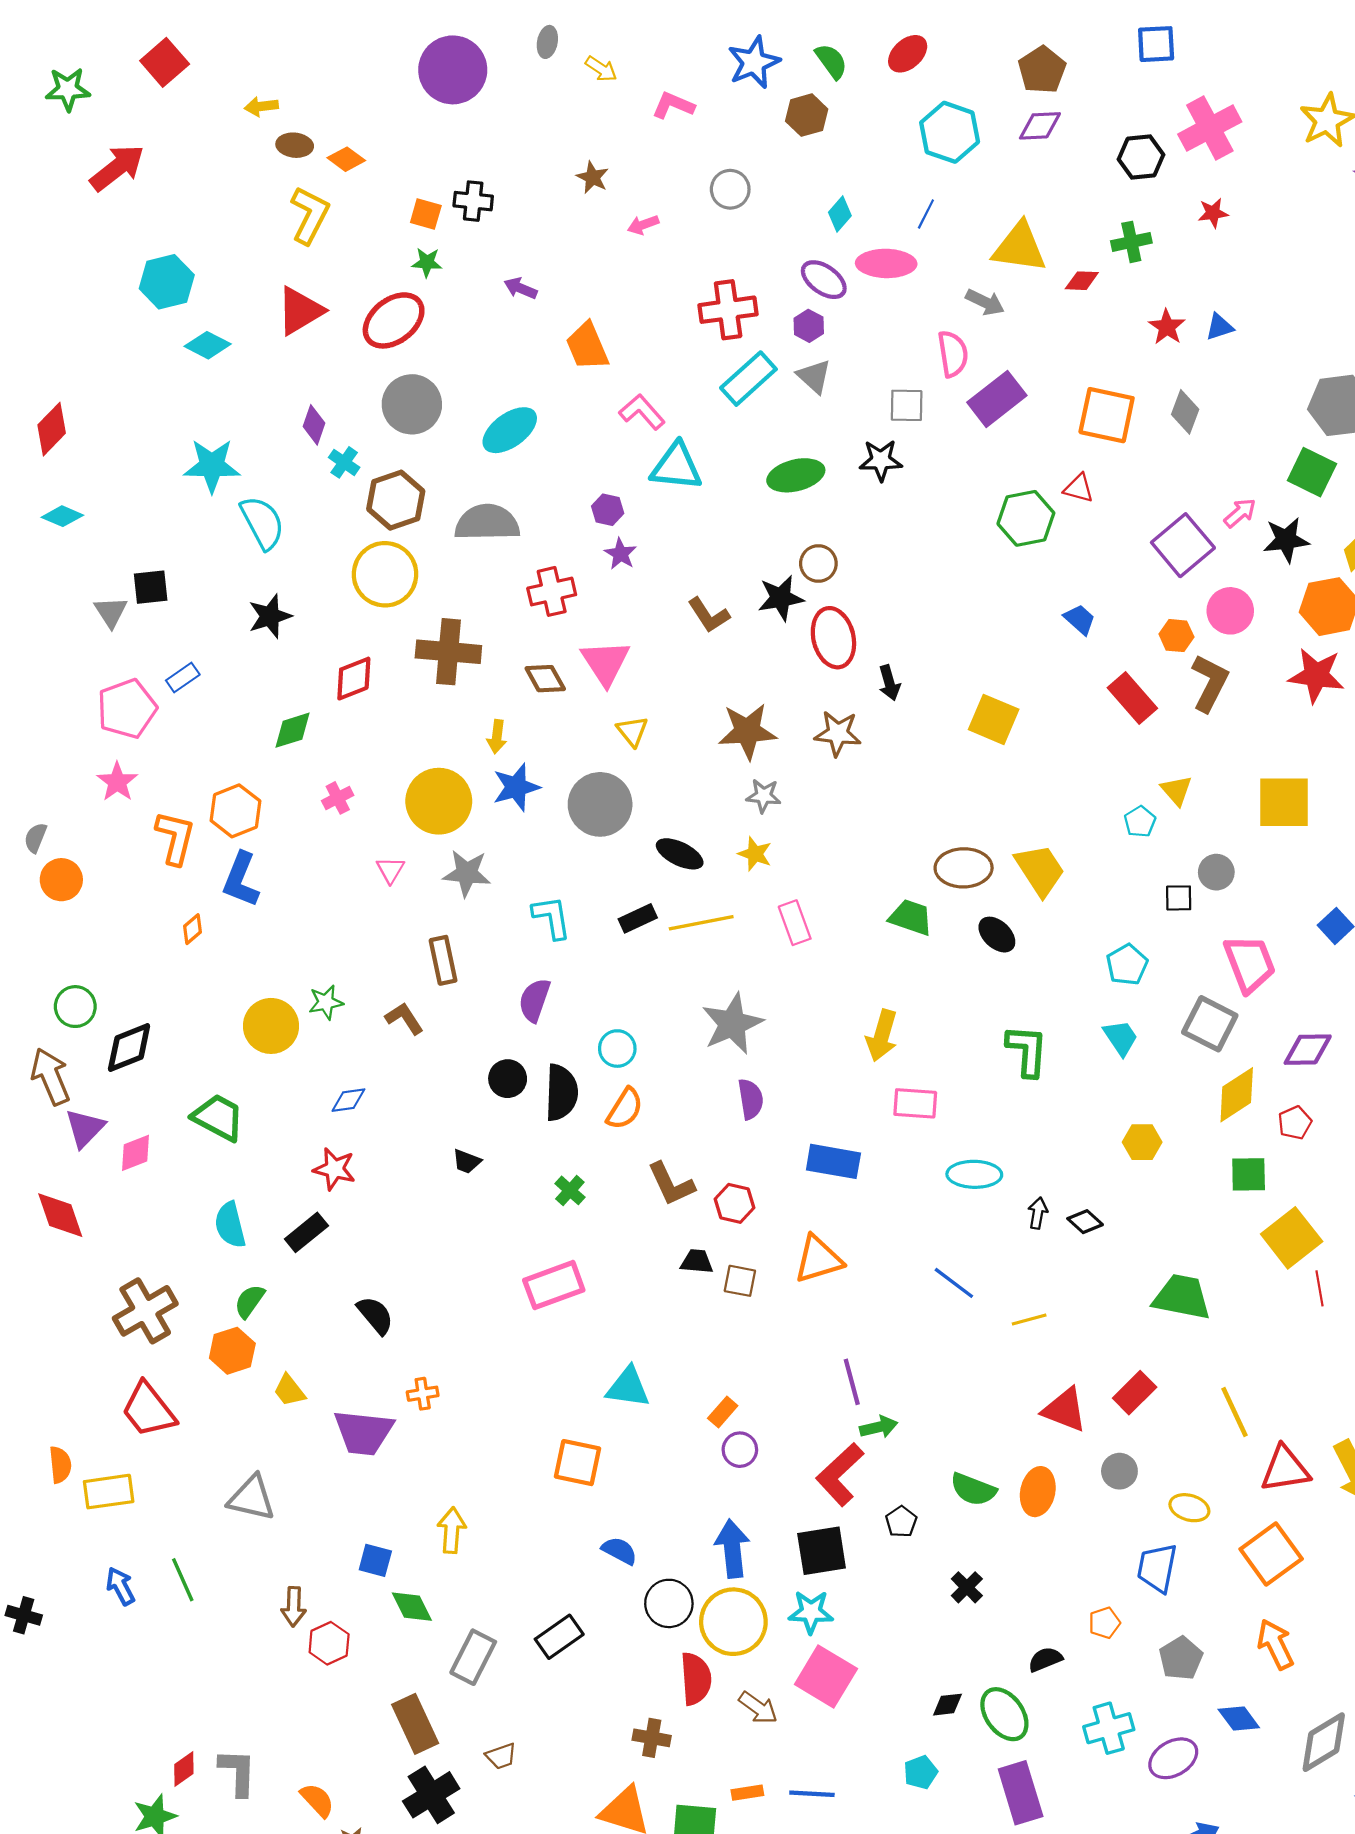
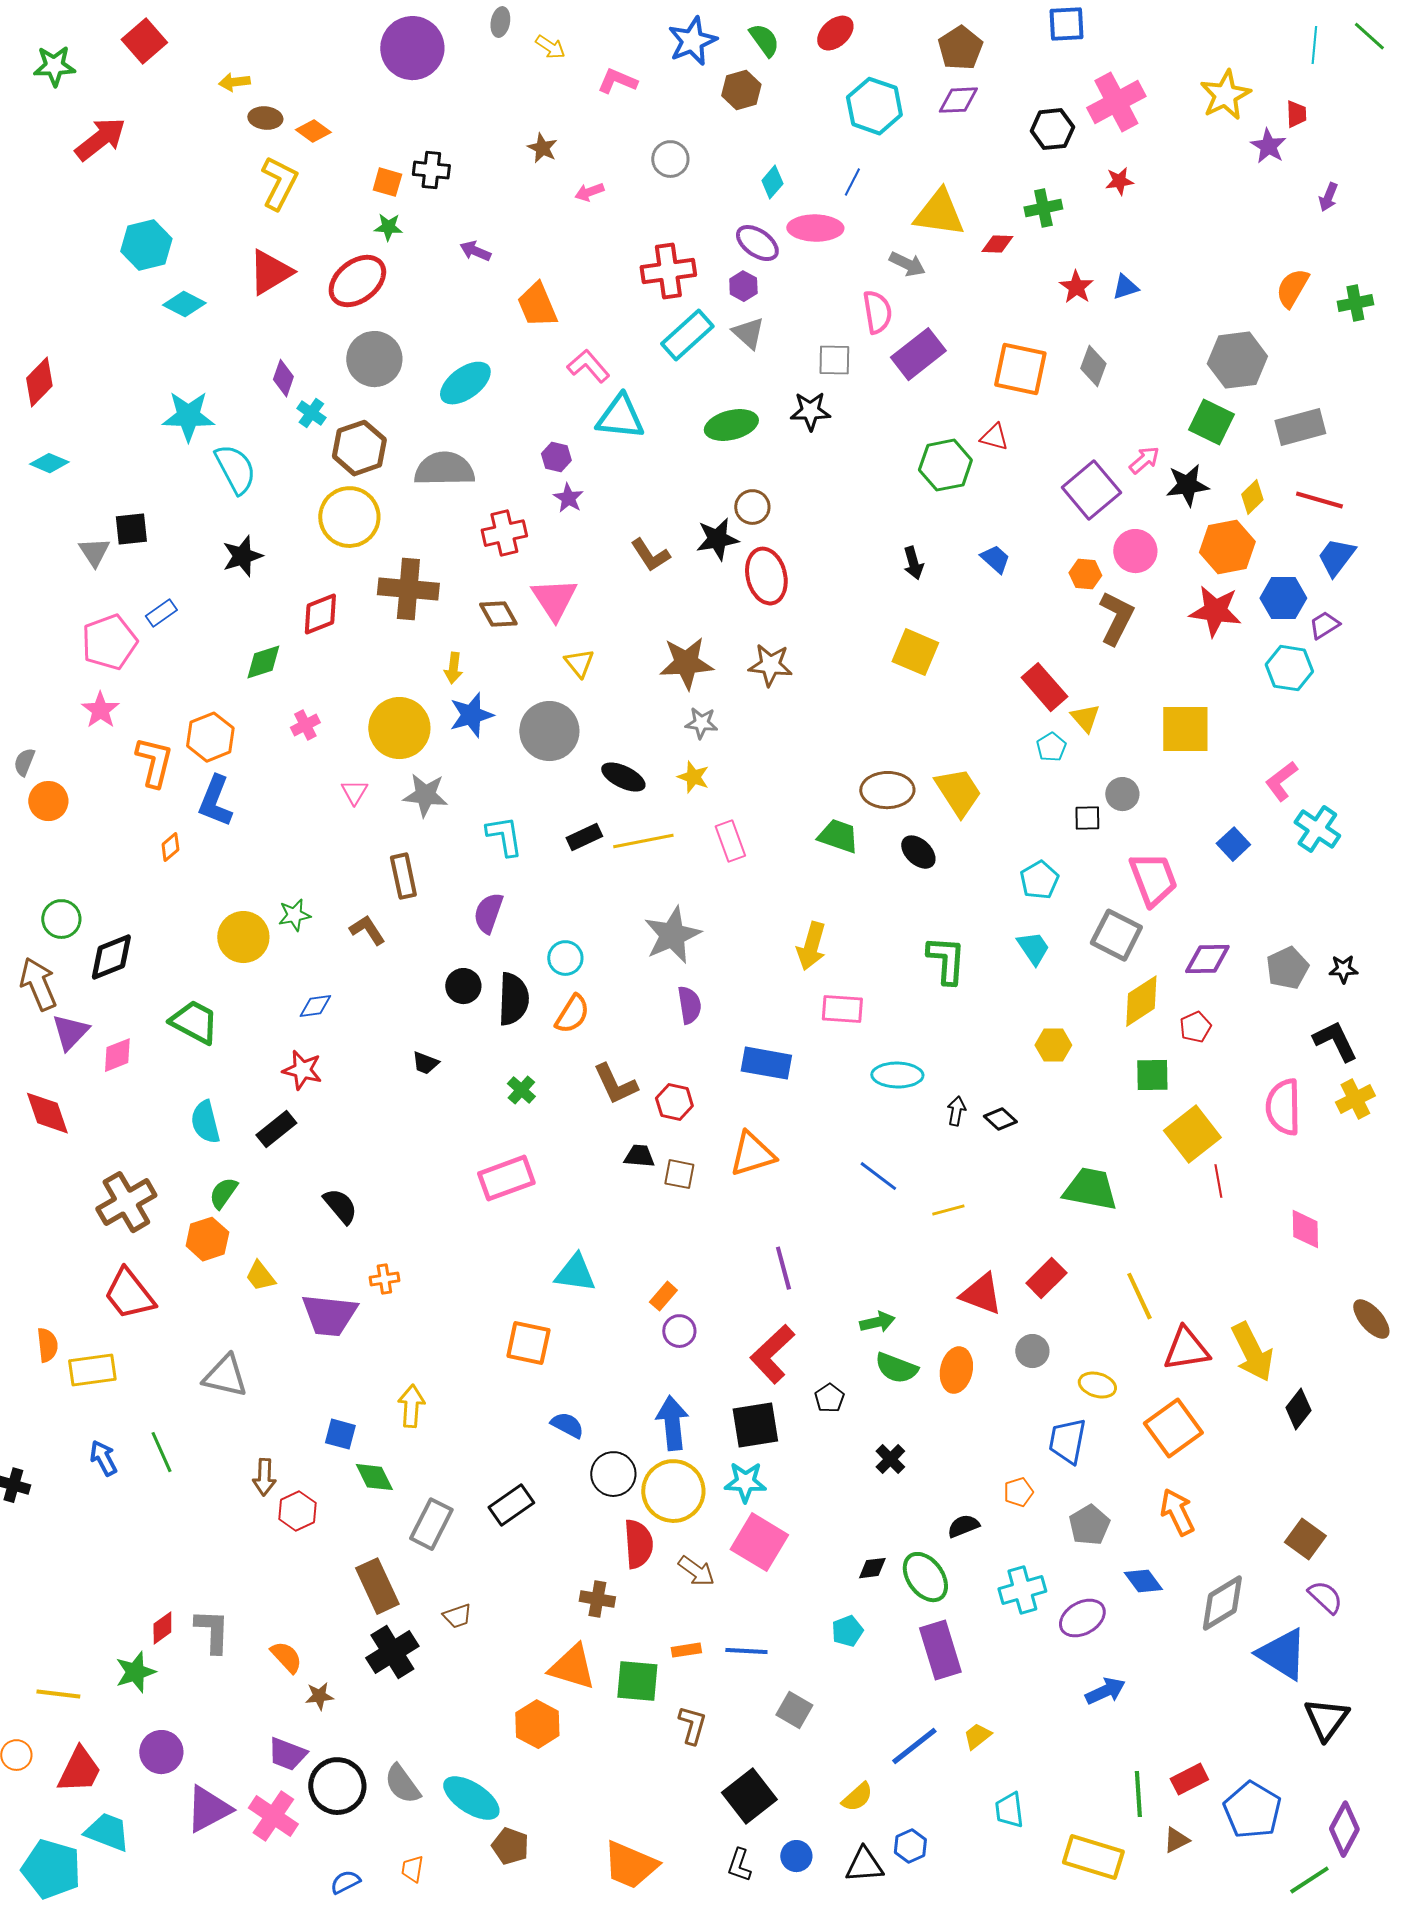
black arrow: (889, 683) -> (913, 563), moved
red rectangle: (1132, 698) -> (1044, 687), moved
green arrow: (879, 1427) -> (877, 1322), moved

